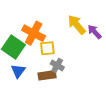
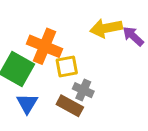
yellow arrow: (77, 25) -> (106, 28), turned -55
brown rectangle: (47, 75) -> (70, 106), turned 42

